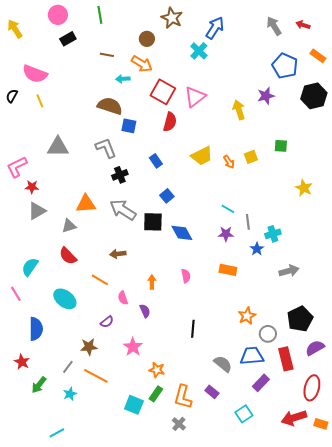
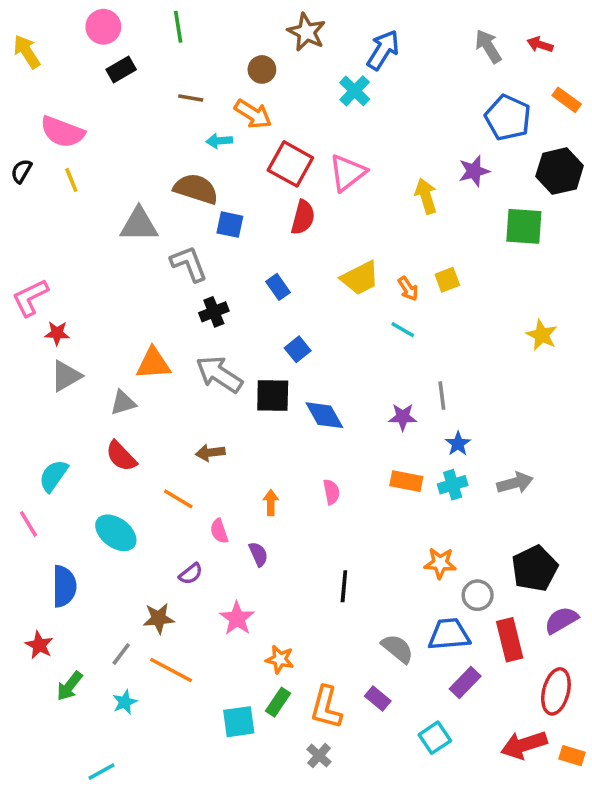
green square: (281, 146) -> (524, 226), moved, size x1.6
gray triangle: (58, 147) -> (139, 225), moved
cyan line: (228, 209) -> (403, 330), moved
cyan cross: (273, 234) -> (453, 485), moved
orange star: (247, 316) -> (440, 563), turned 30
cyan square: (134, 405) -> (239, 722), turned -30

